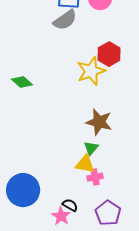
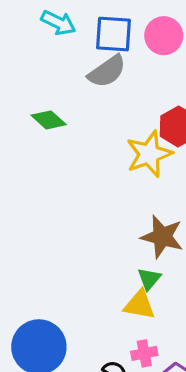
green diamond: (22, 82) -> (49, 120), moved
pink cross: (95, 177) -> (144, 353), moved

